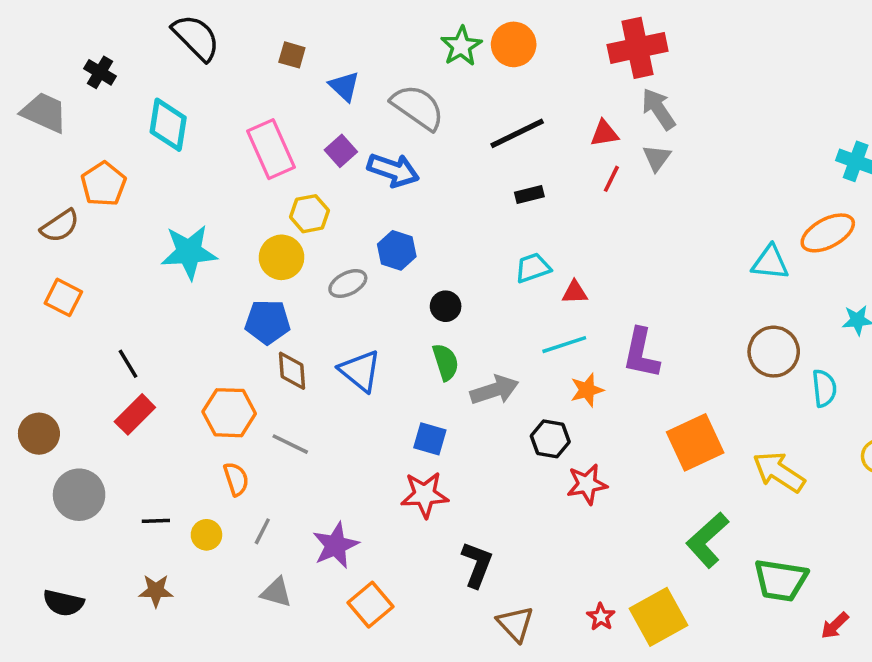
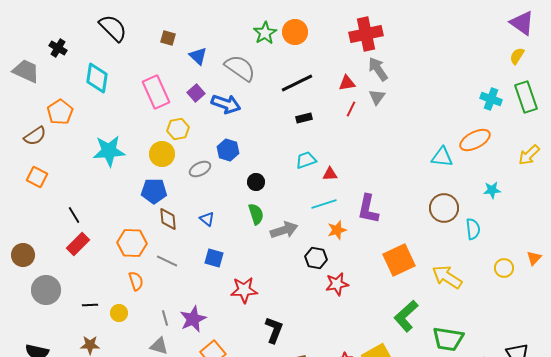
blue triangle: (360, 371) -> (207, 219), size x0.6
blue square: (430, 439) -> (214, 258), moved
gray line: (262, 531) -> (165, 318), moved, turned -42

